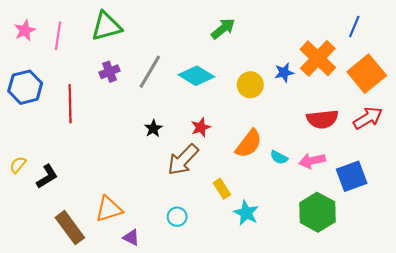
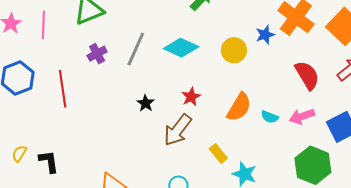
red semicircle: (322, 119) -> (307, 75), turned -108
black L-shape: (47, 176) -> (49, 161), turned -60

